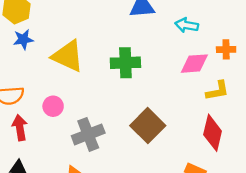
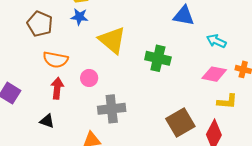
brown square: (148, 126) -> (180, 122), moved

